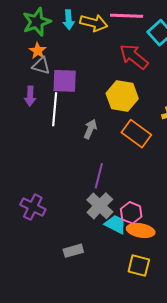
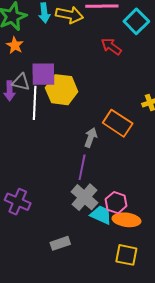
red arrow: (134, 57) -> (111, 46), size x0.7
gray triangle: (41, 66) -> (21, 82), moved
yellow hexagon: (122, 96) -> (62, 90), moved
gray arrow: (90, 129) -> (91, 137), moved

